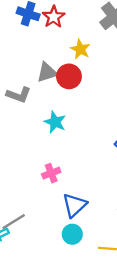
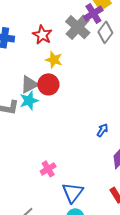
red star: (54, 17) -> (42, 35), moved
cyan star: (55, 122) -> (29, 101), moved, turned -30

